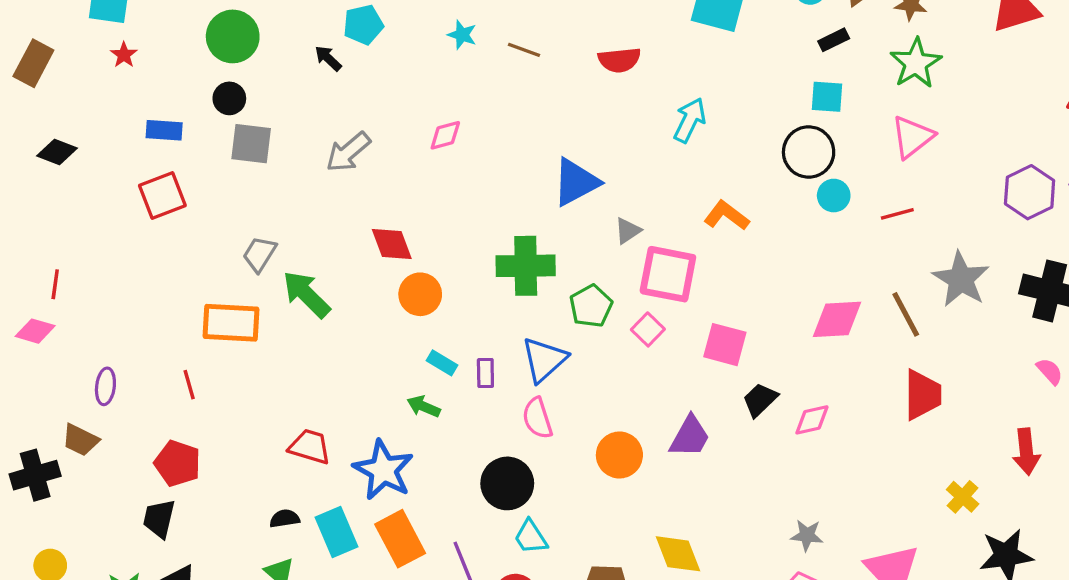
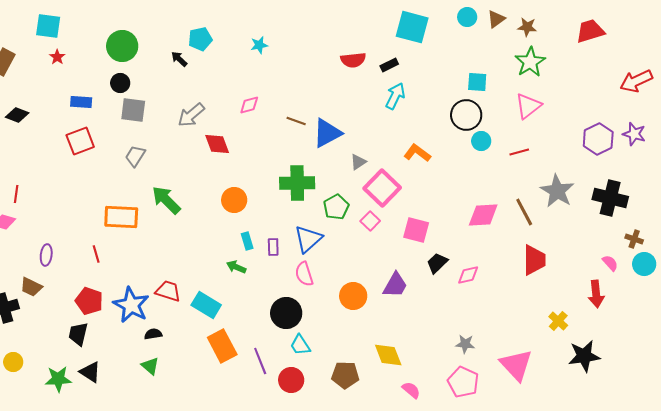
cyan star: (462, 35) -> (259, 45), turned -30
black rectangle: (834, 40) -> (389, 65), moved
brown line: (524, 50) -> (296, 121), moved
red diamond: (392, 244) -> (217, 144), moved
gray trapezoid: (259, 254) -> (135, 156), moved
pink square: (668, 274) -> (382, 188), turned 33
cyan rectangle: (442, 363) -> (247, 241), turned 42
pink semicircle: (1050, 371) -> (610, 263), moved
blue star: (383, 470) -> (131, 305), moved
cyan rectangle: (336, 532) -> (206, 305), moved, turned -36

